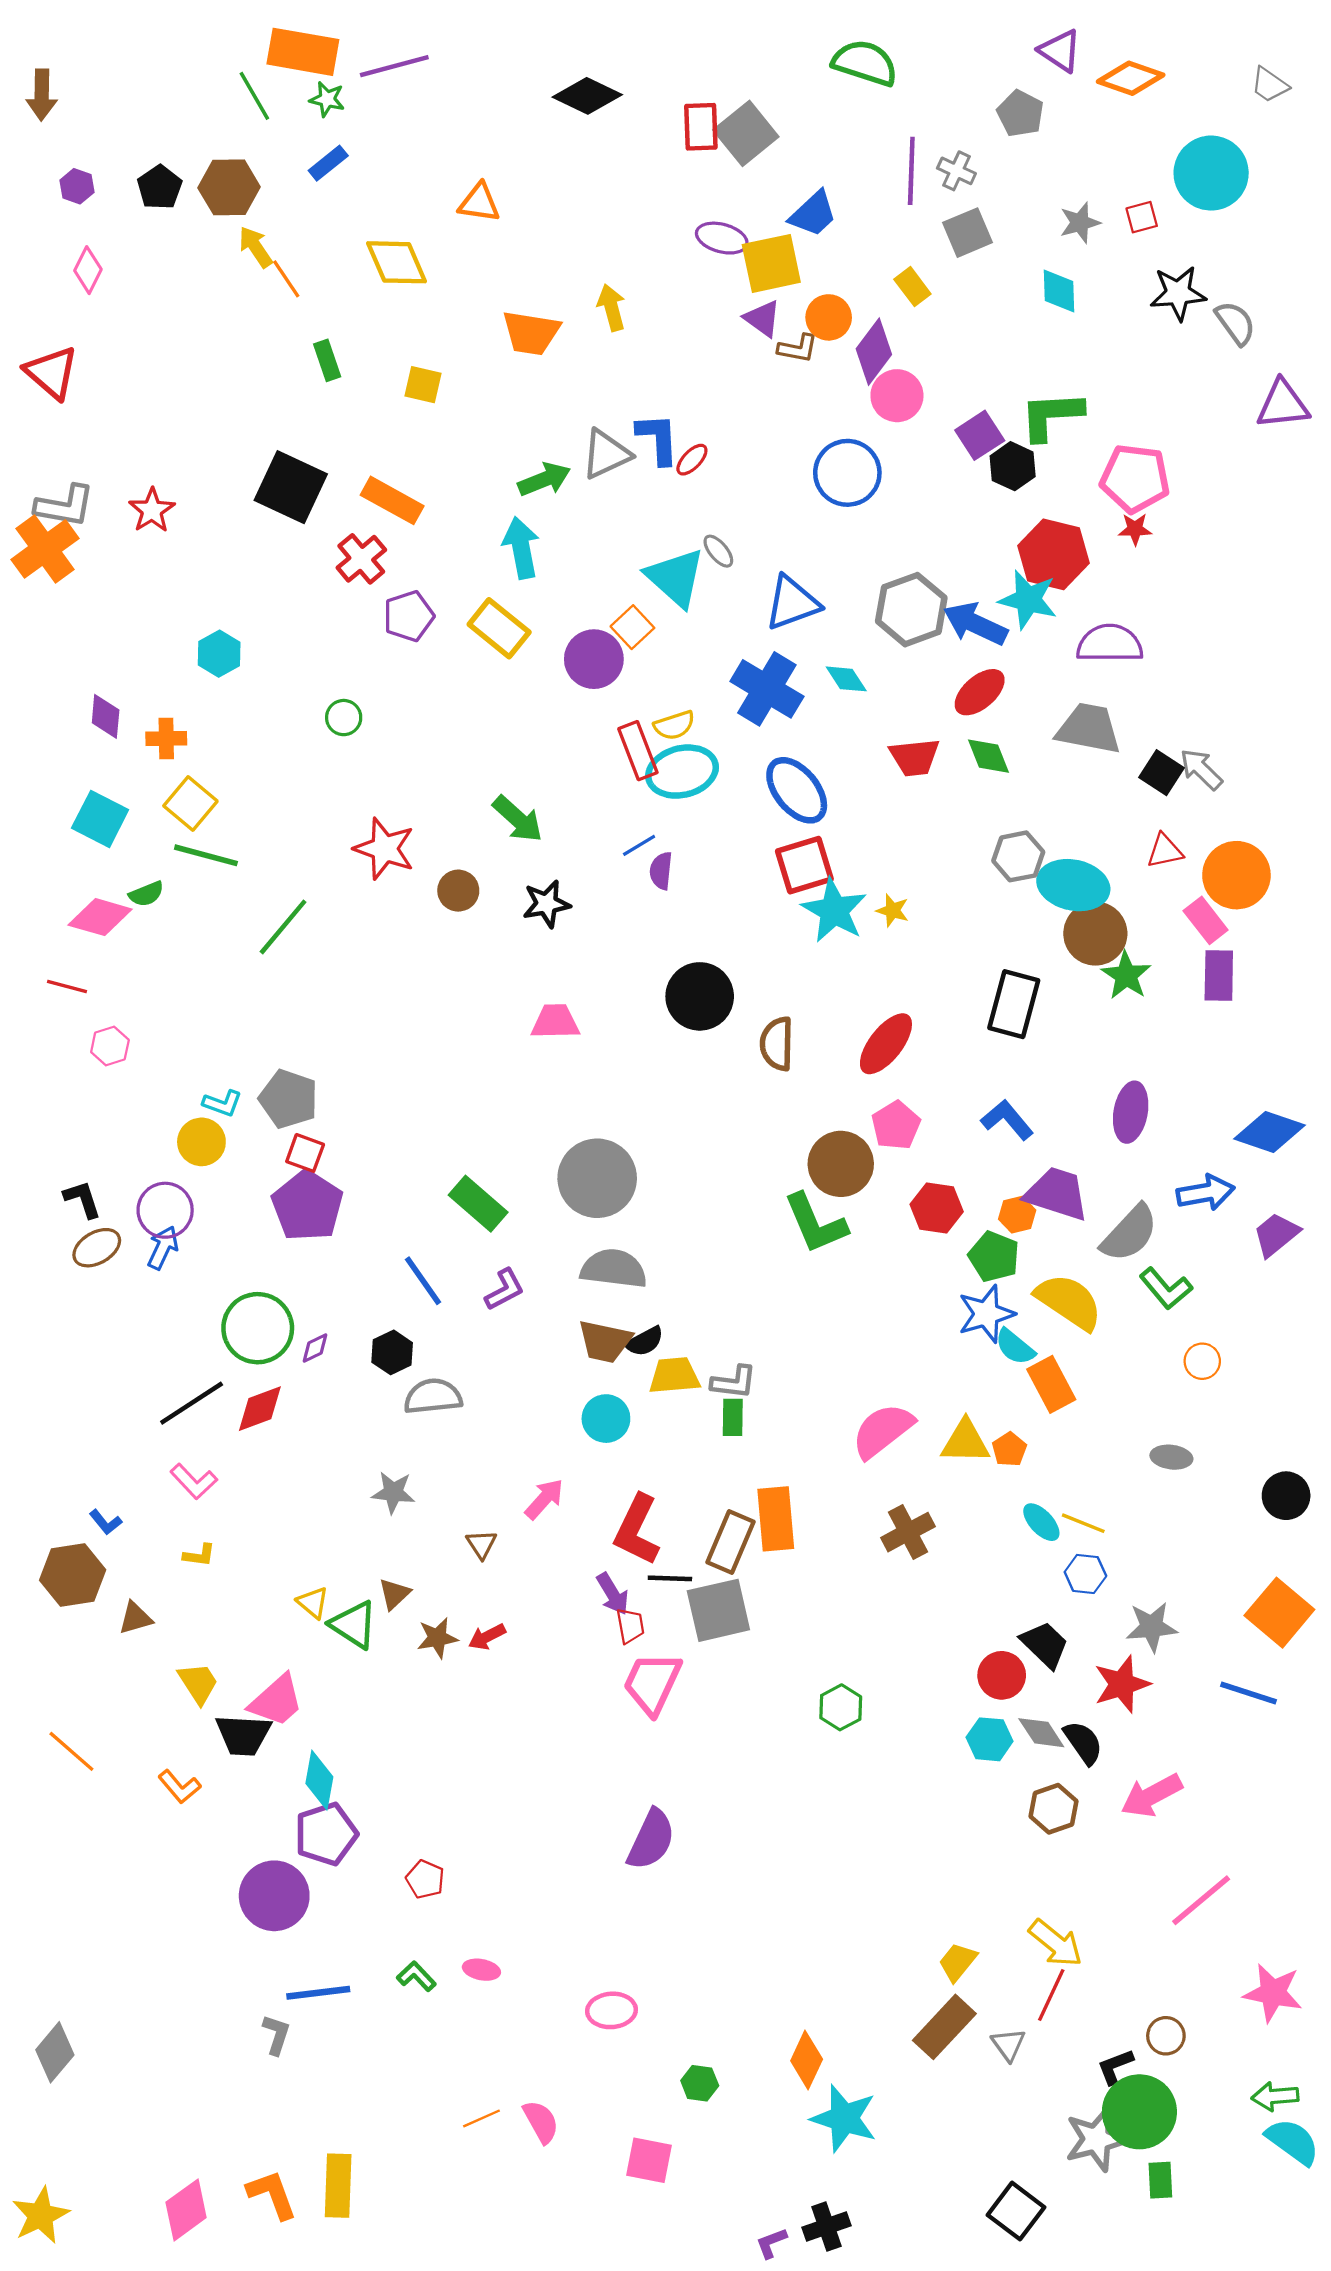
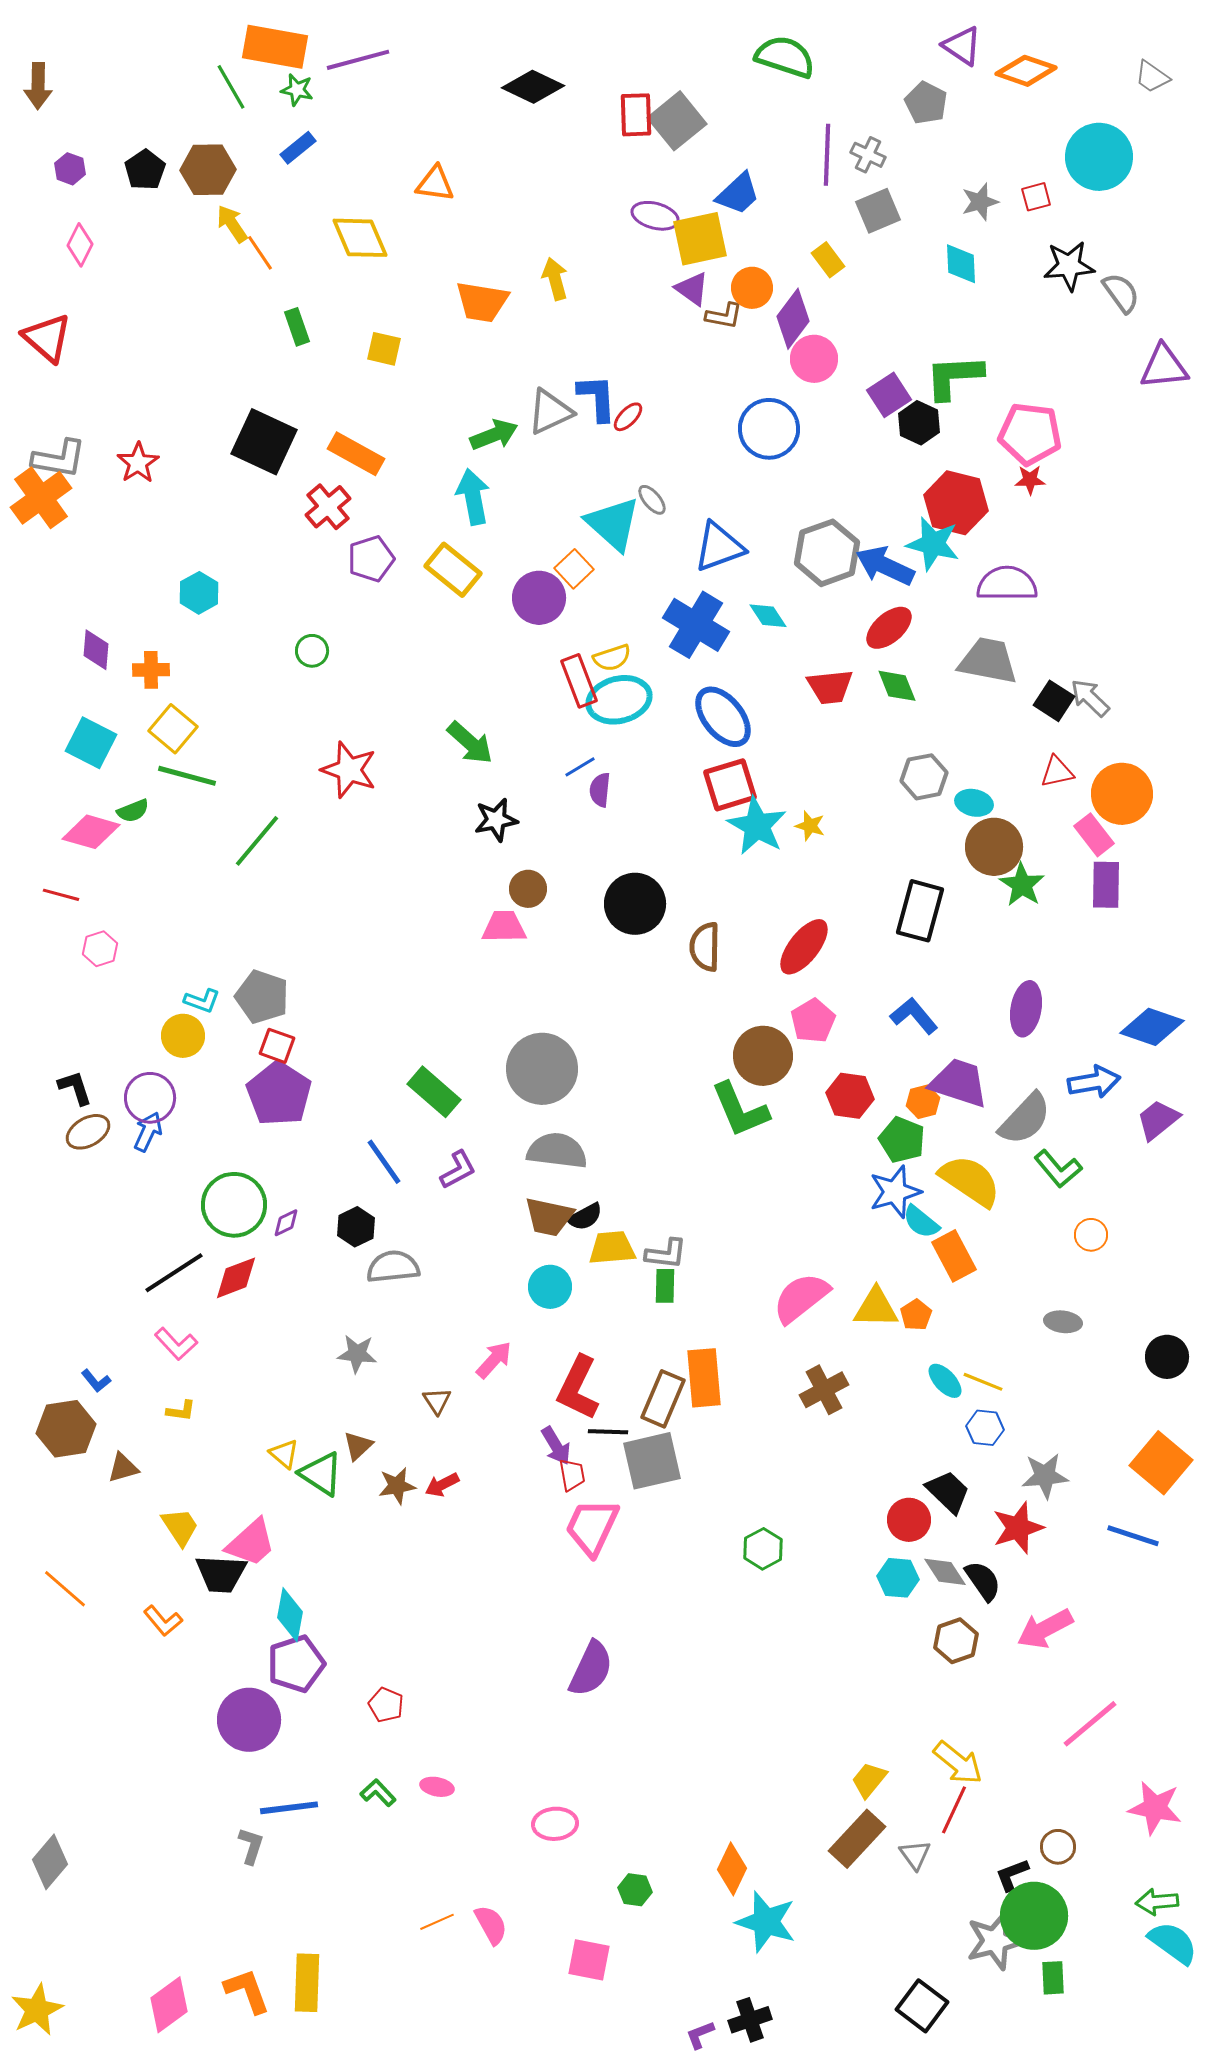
cyan ellipse: (1073, 885) -> (974, 803), size x0.6
brown circle: (458, 891) -> (528, 889), moved

